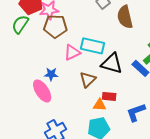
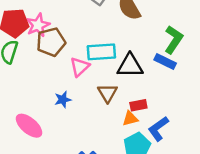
pink ellipse: (42, 91) -> (29, 126), moved
blue L-shape: (136, 112) -> (158, 129), moved

